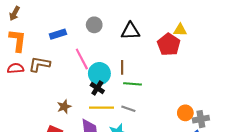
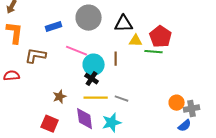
gray circle: (94, 25) -> (89, 18), size x1.6
yellow triangle: (180, 30) -> (136, 41), moved
pink line: (82, 59) -> (77, 51), turned -40
red semicircle: (16, 68) -> (12, 76), moved
green line: (133, 84) -> (154, 52), moved

